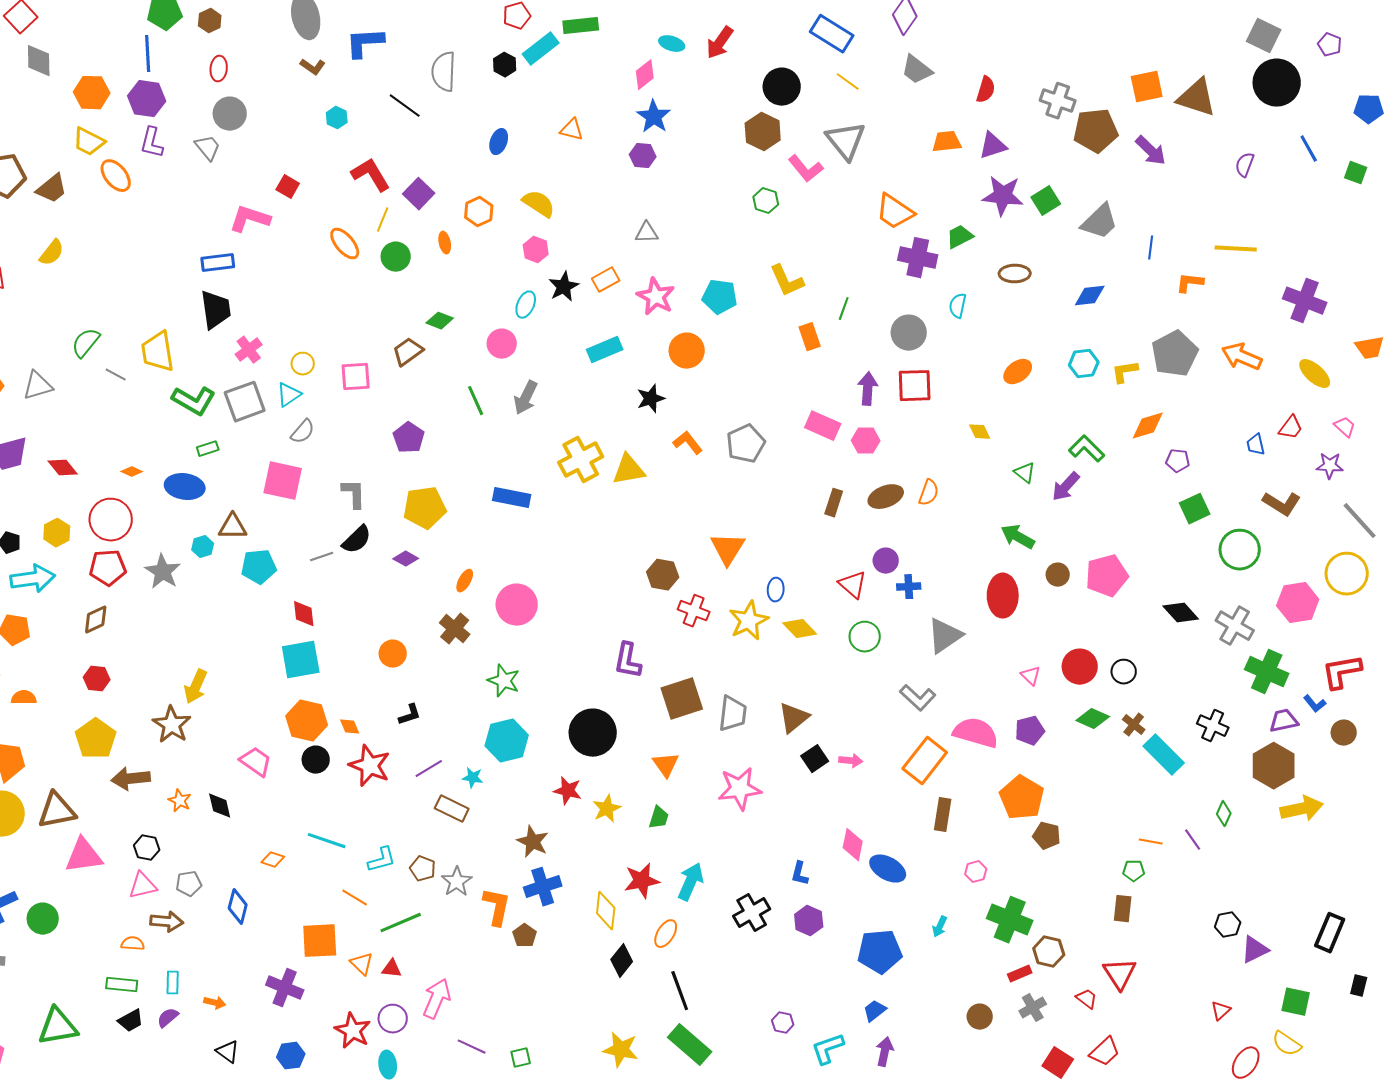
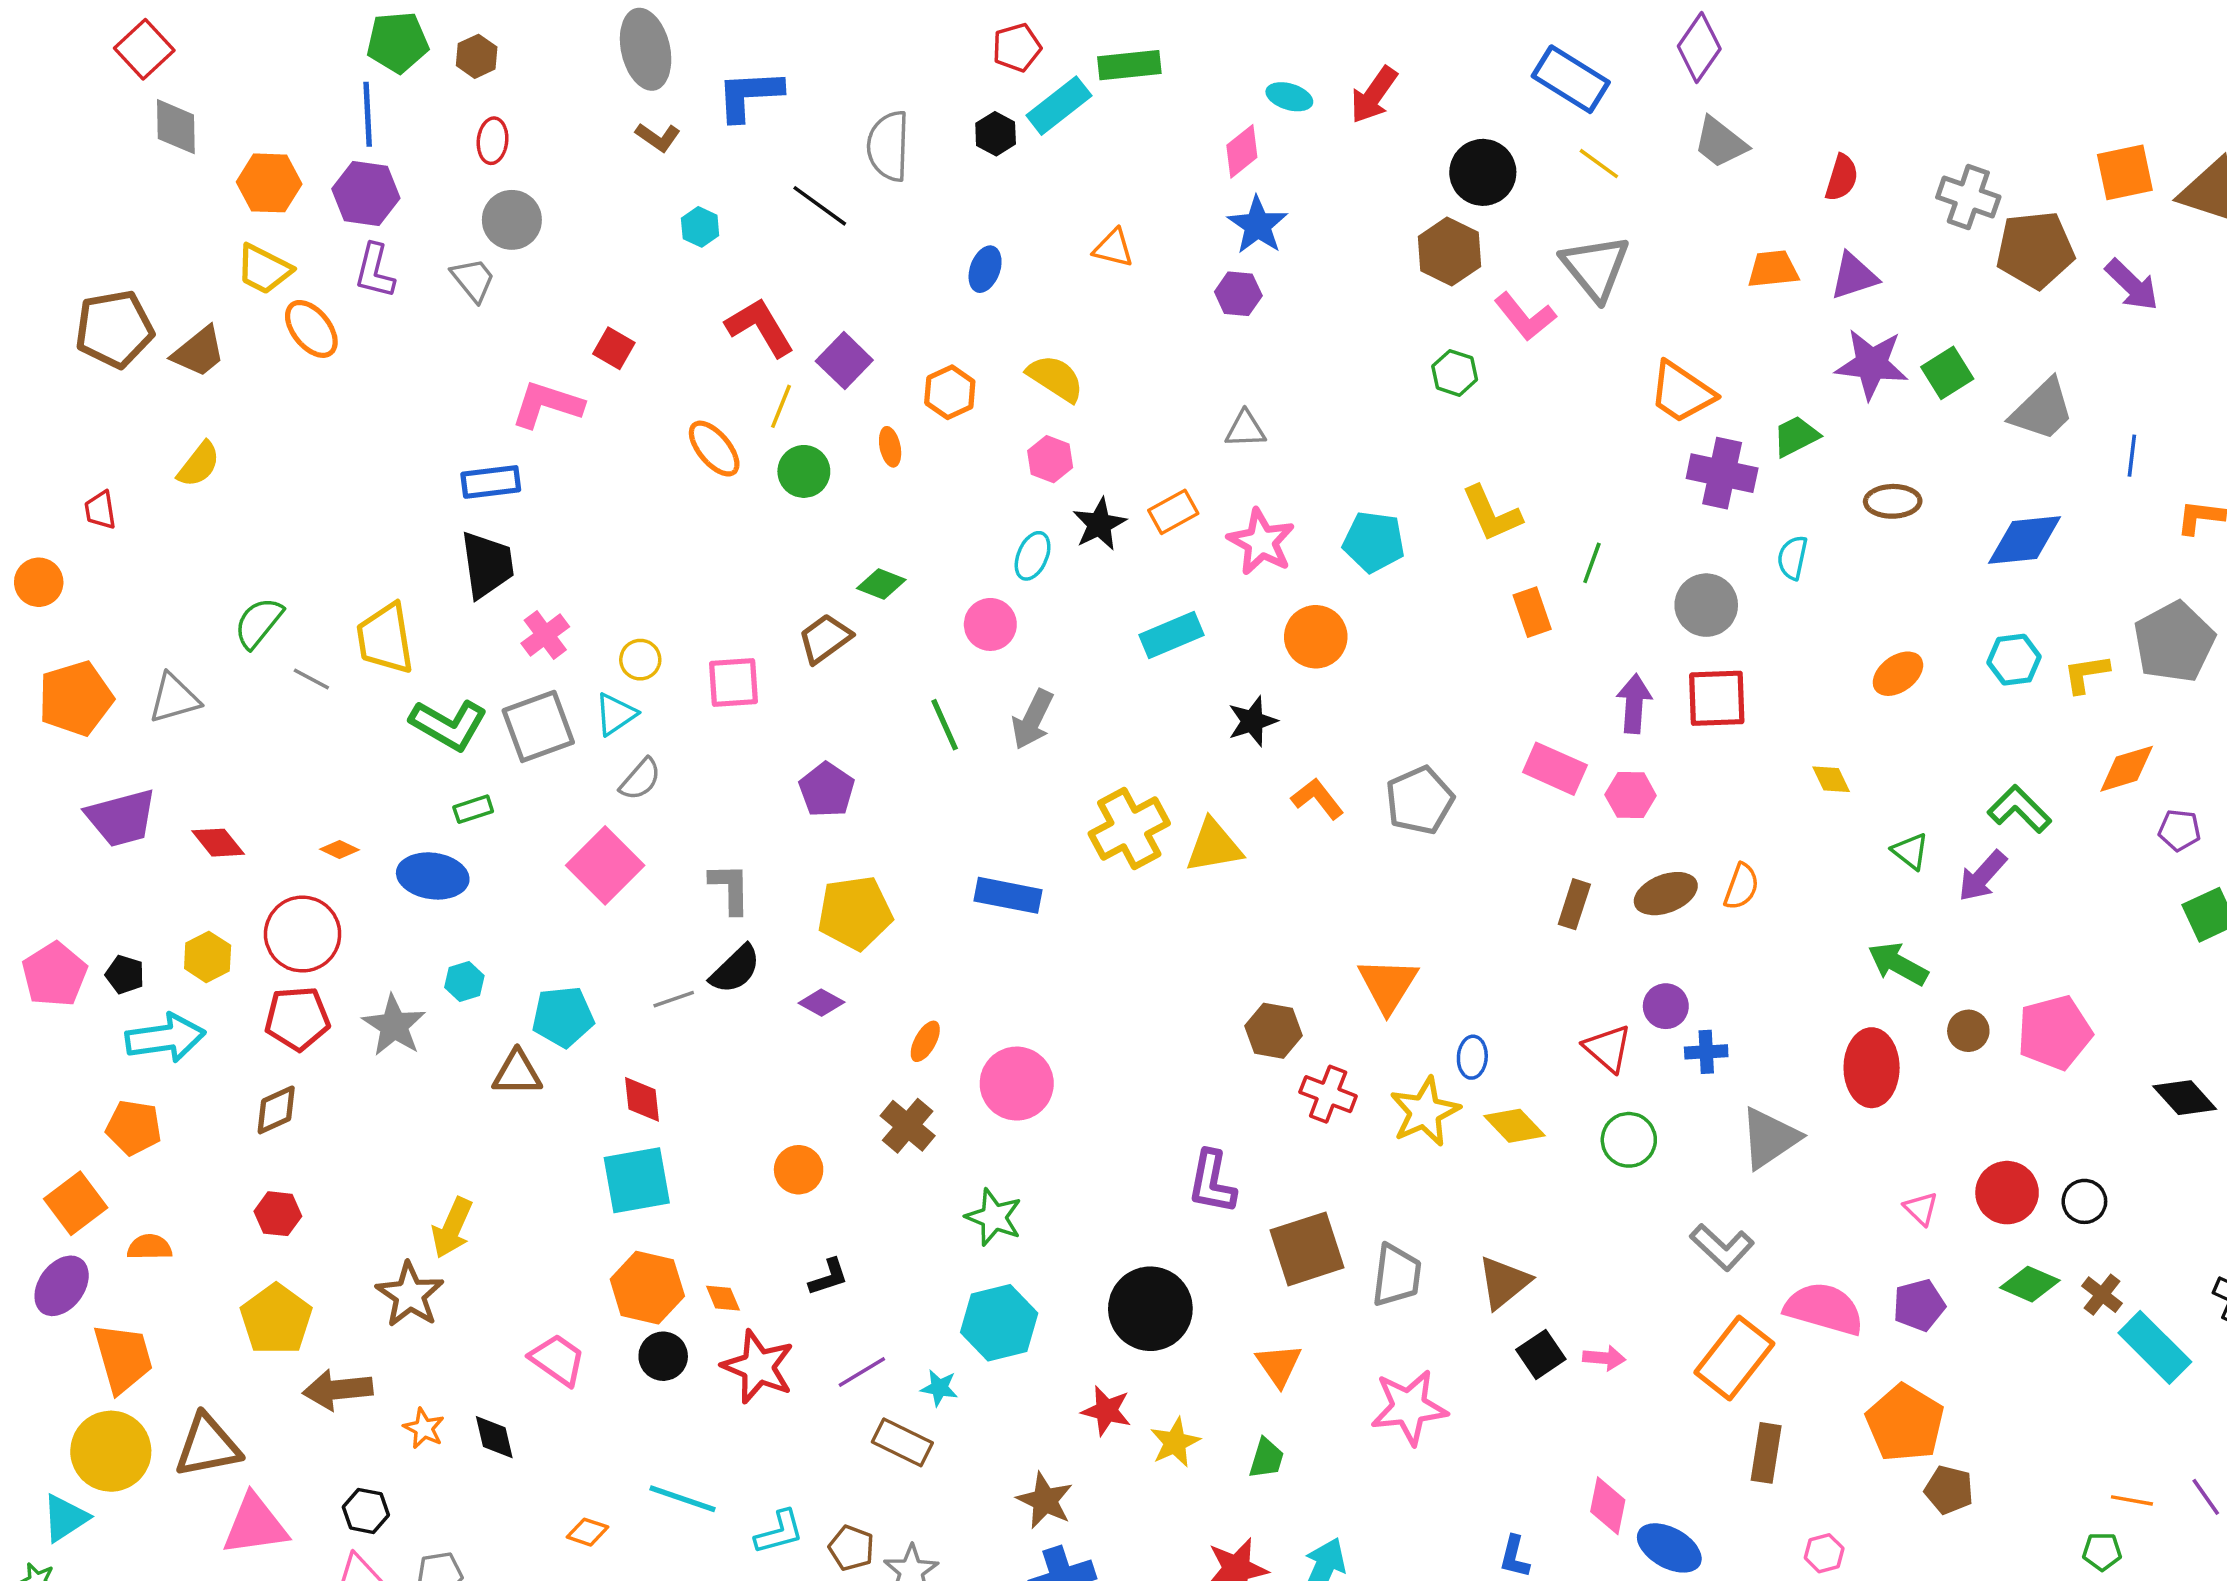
blue diamond: (1090, 296) -> (2025, 540), size x1.4
pink square: (283, 481) -> (605, 865), turned 33
brown triangle: (233, 527) -> (517, 1073), moved

